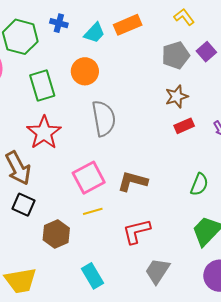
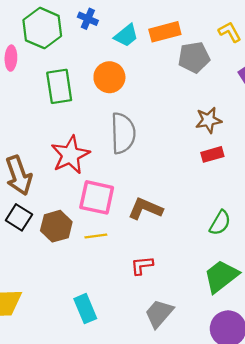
gray pentagon: (176, 55) -> (194, 57), moved
red star: (44, 133) -> (70, 155), moved
pink square: (89, 178) -> (97, 197), turned 32
red L-shape: (136, 231) -> (142, 265), size x0.7
brown hexagon: (56, 234) -> (56, 226), moved

